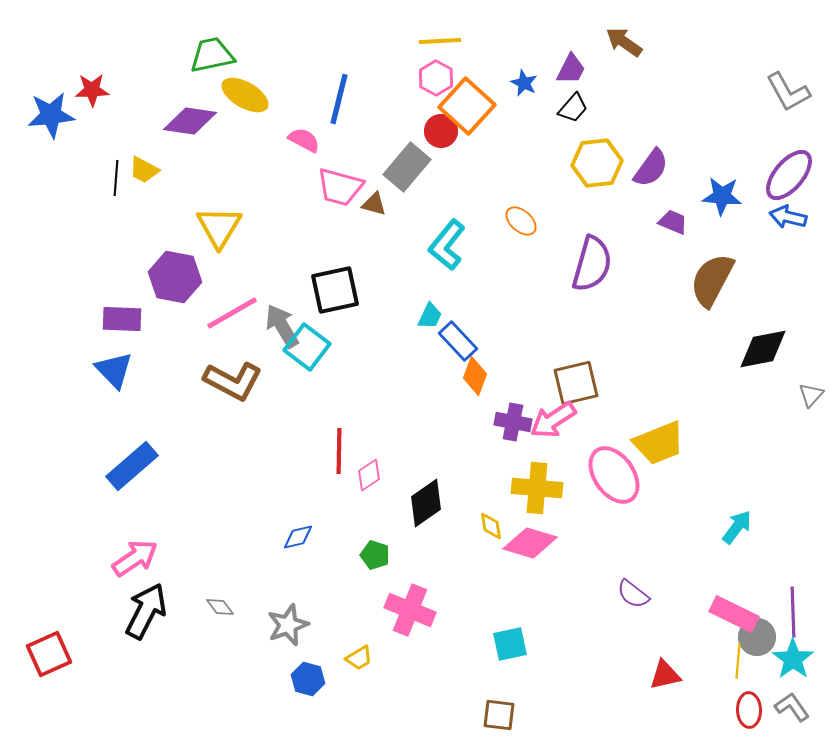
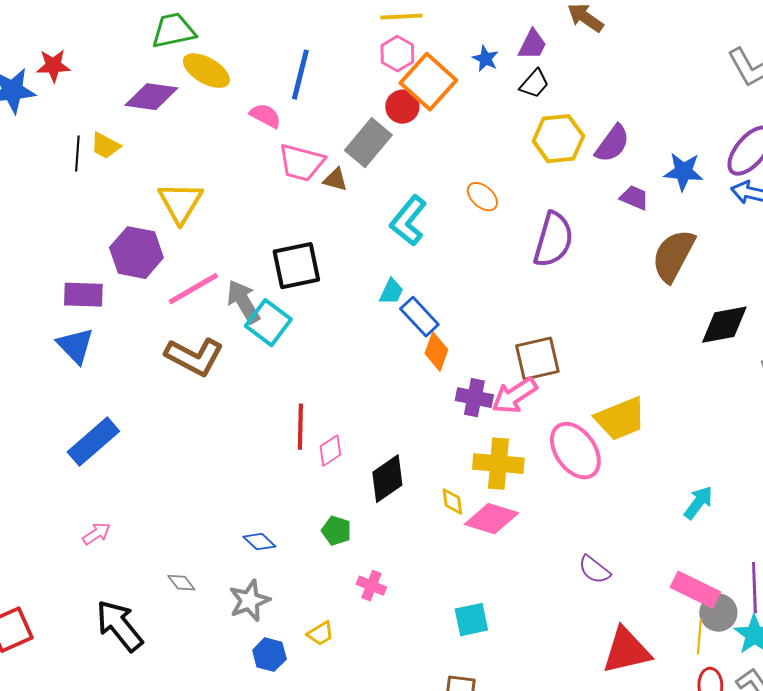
blue diamond: (298, 537) -> (259, 542), moved, turned 56
pink arrow: (135, 558) -> (96, 534), size x0.6
pink cross: (410, 610) -> (371, 586), size x0.6
black arrow: (146, 611) -> (119, 626), moved, turned -66
red triangle: (665, 675) -> (626, 651), size x1.6

